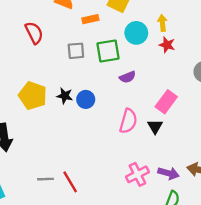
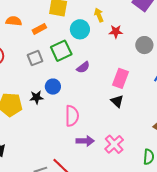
red star: (167, 45) -> (116, 32), moved
blue circle: (86, 99) -> (53, 87), moved
pink semicircle: (128, 121) -> (72, 116), moved
purple arrow: (168, 173) -> (85, 141), moved

